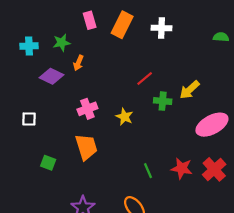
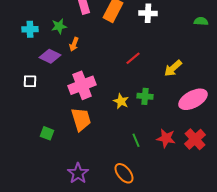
green cross: (163, 101) -> (145, 96), moved
pink cross: (87, 109) -> (82, 85), size x1.5
yellow star: (124, 117) -> (121, 101), moved
white square: (29, 119) -> (30, 81), moved

